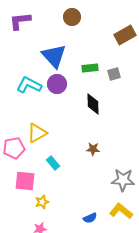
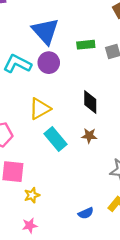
black diamond: (93, 104) -> (90, 102), moved
yellow triangle: (37, 133) -> (40, 109), moved
cyan rectangle: (53, 163) -> (55, 139), moved, size x1.5

